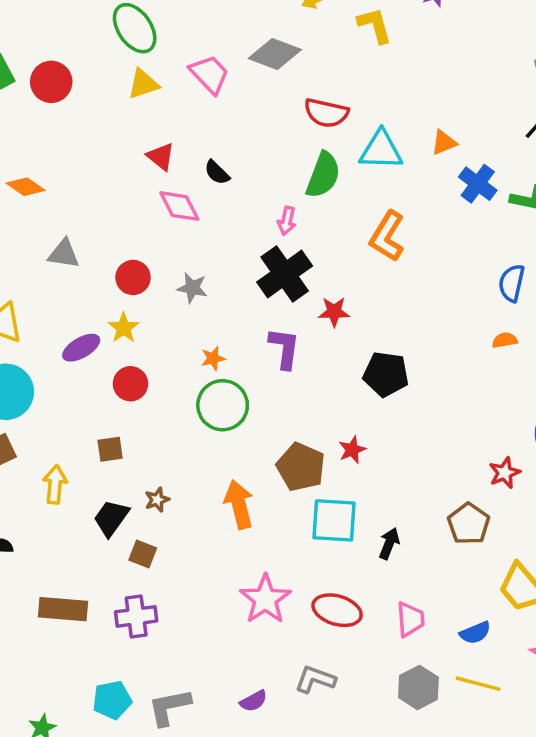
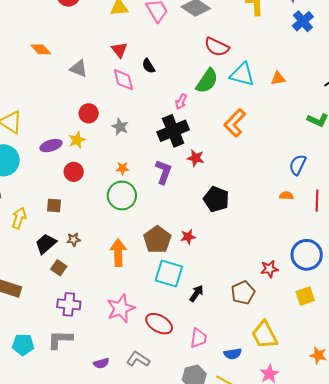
blue cross: (478, 184) -> (303, 21), moved
gray triangle: (64, 254) -> (79, 69), moved
purple cross: (136, 616) -> (69, 304), moved
gray L-shape: (169, 707) -> (60, 340), moved

